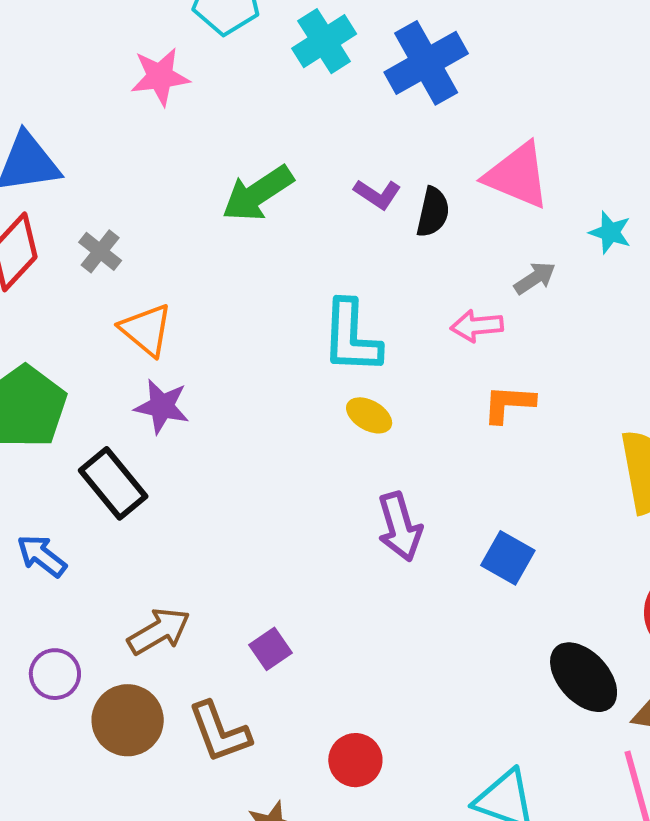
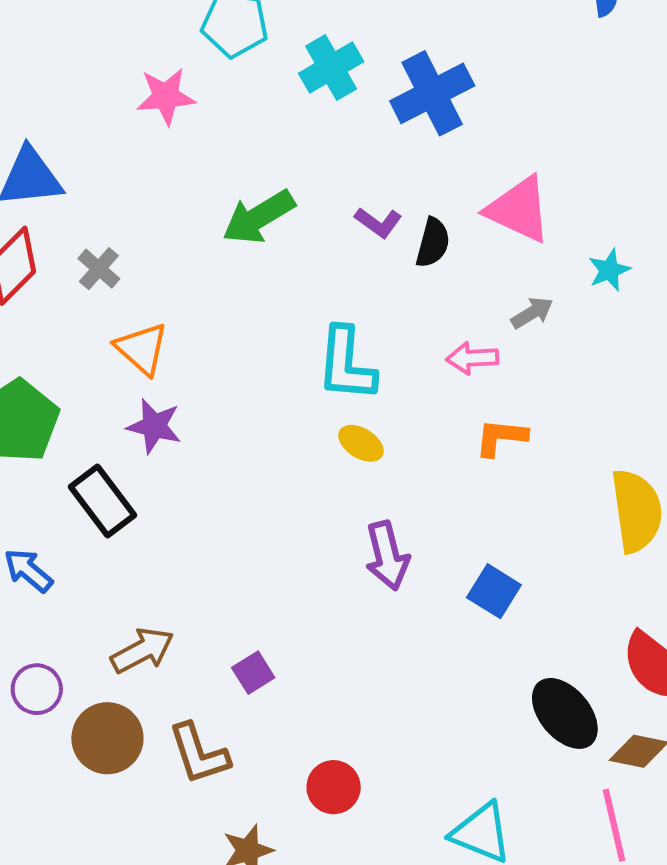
cyan star: (610, 232) -> (609, 270), turned 30

